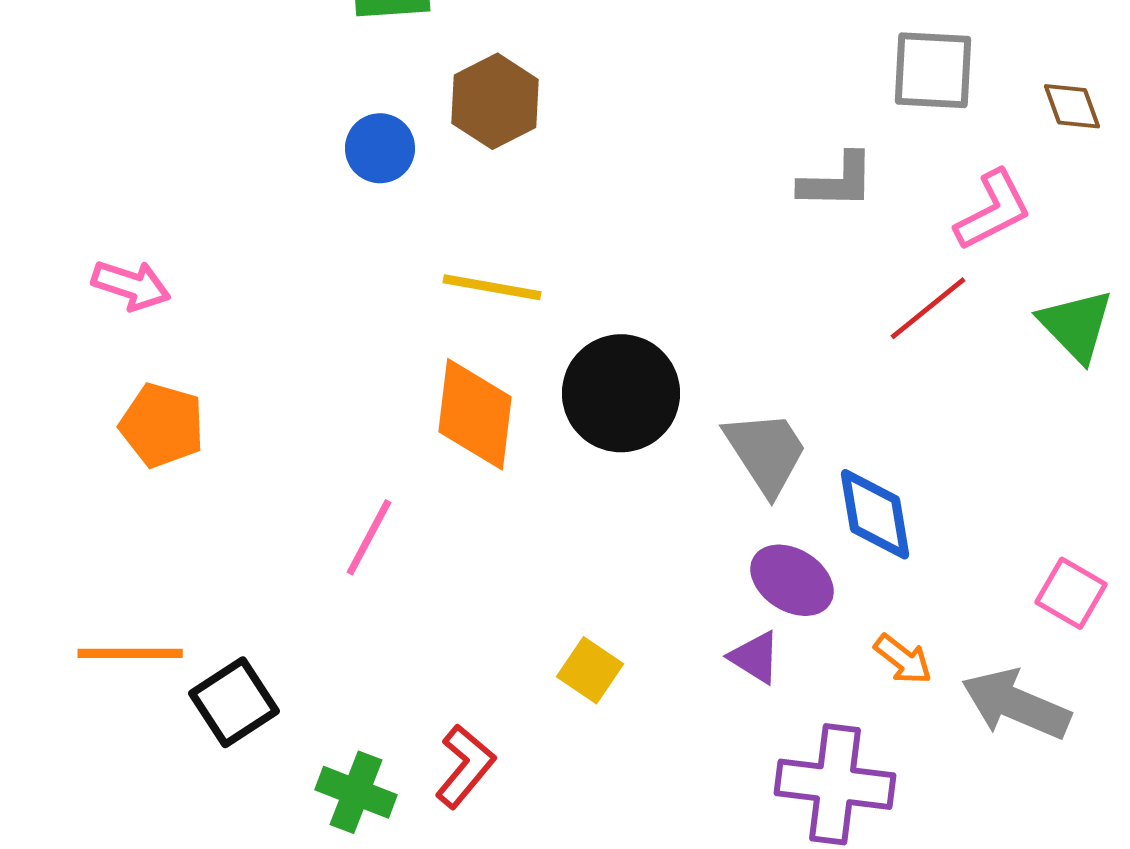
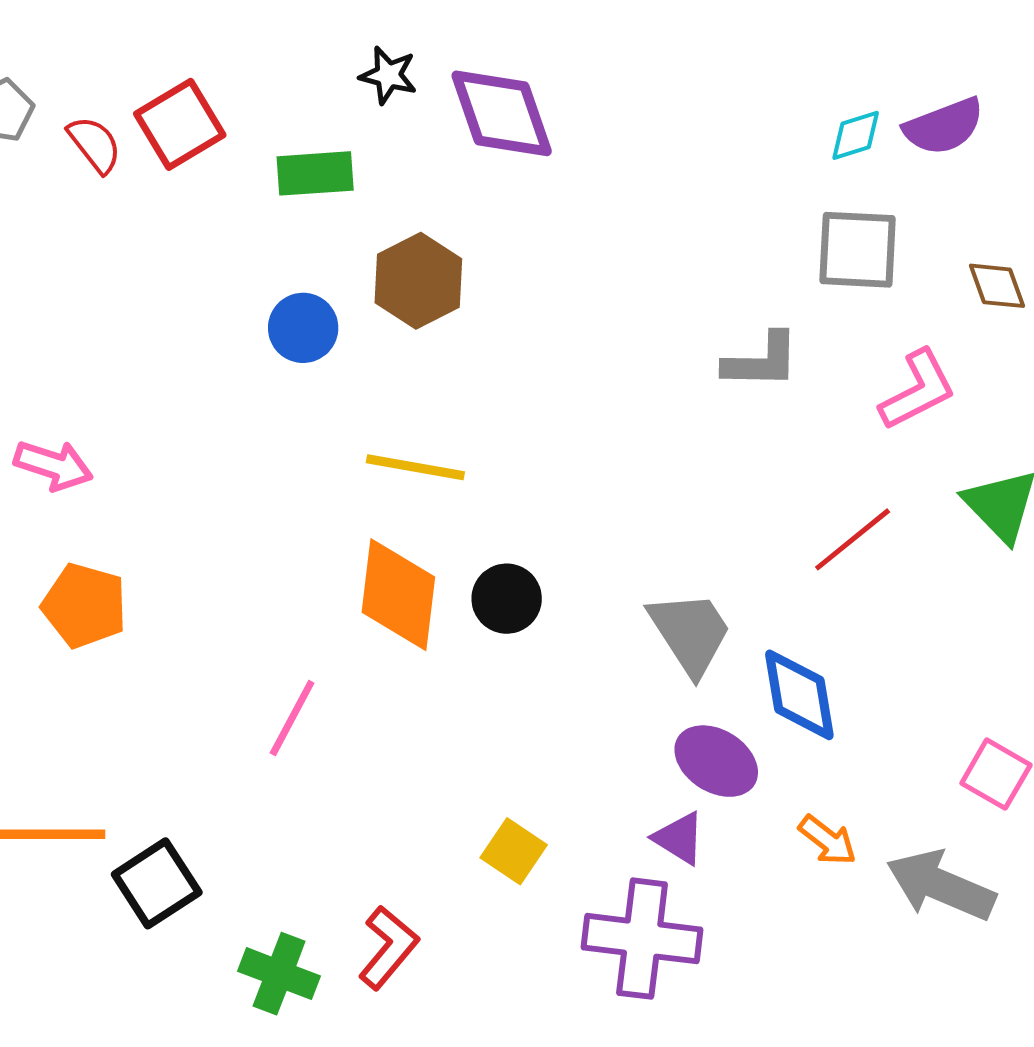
red line: (928, 308) -> (853, 539), moved
black circle: (621, 393) -> (507, 599), moved, size x0.6
purple cross: (835, 784) -> (642, 939), moved

